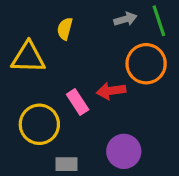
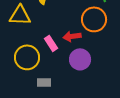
purple circle: (124, 151) -> (80, 59), moved

